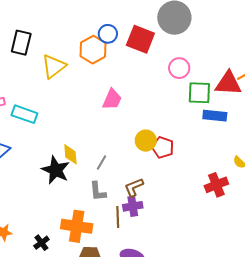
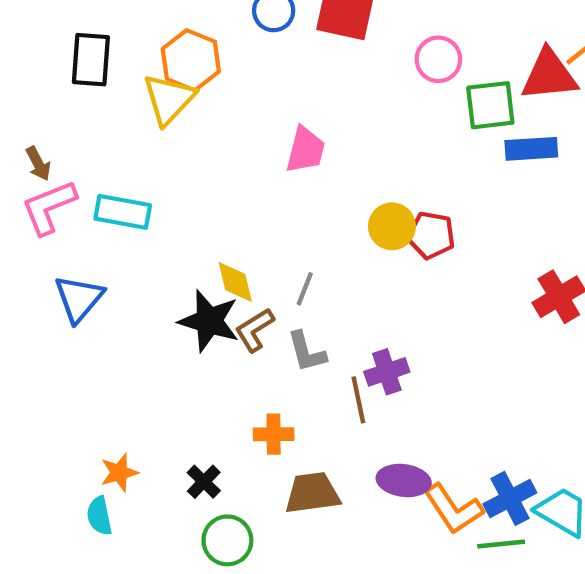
orange hexagon: (93, 50) -> (191, 60), moved
brown L-shape: (134, 187) -> (255, 330), moved
orange cross: (77, 226) -> (274, 434), size x0.6

